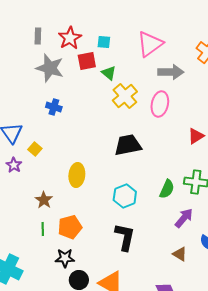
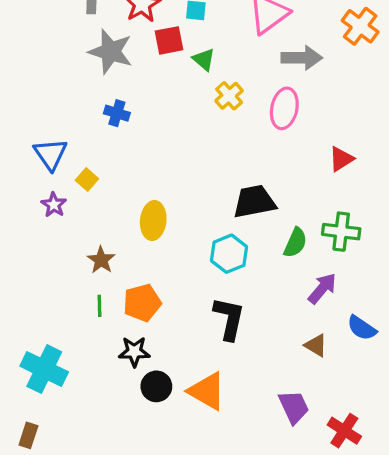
yellow cross: (125, 96) -> (229, 96), size x0.7
black trapezoid: (128, 145) -> (254, 202), moved

